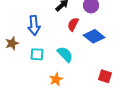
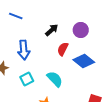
cyan square: (37, 54) -> (27, 79), turned -32

